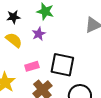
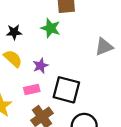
purple star: (39, 34) -> (41, 66), moved

